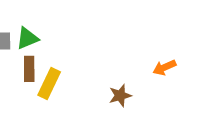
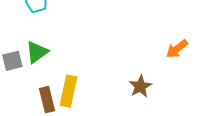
brown rectangle: (29, 69) -> (47, 100), moved

